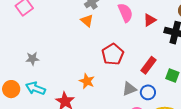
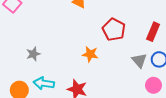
orange star: (87, 81) -> (90, 54), moved
gray triangle: (129, 89) -> (139, 61), turned -35

